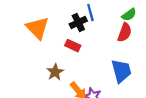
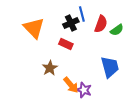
green semicircle: (129, 15) -> (117, 30), moved
red semicircle: (125, 32) -> (101, 24), moved

